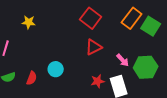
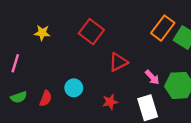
red square: (91, 18) -> (91, 32), moved
red star: (98, 81) -> (110, 102), moved

